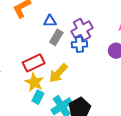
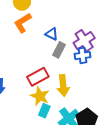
blue triangle: (50, 21) -> (52, 34), turned 32
yellow arrow: (58, 73) -> (63, 86), turned -45

